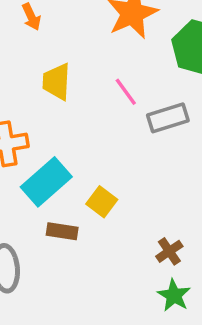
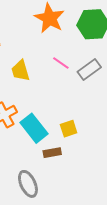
cyan rectangle: (46, 182) -> (34, 128), turned -68
yellow square: (102, 202) -> (69, 129), turned -36

